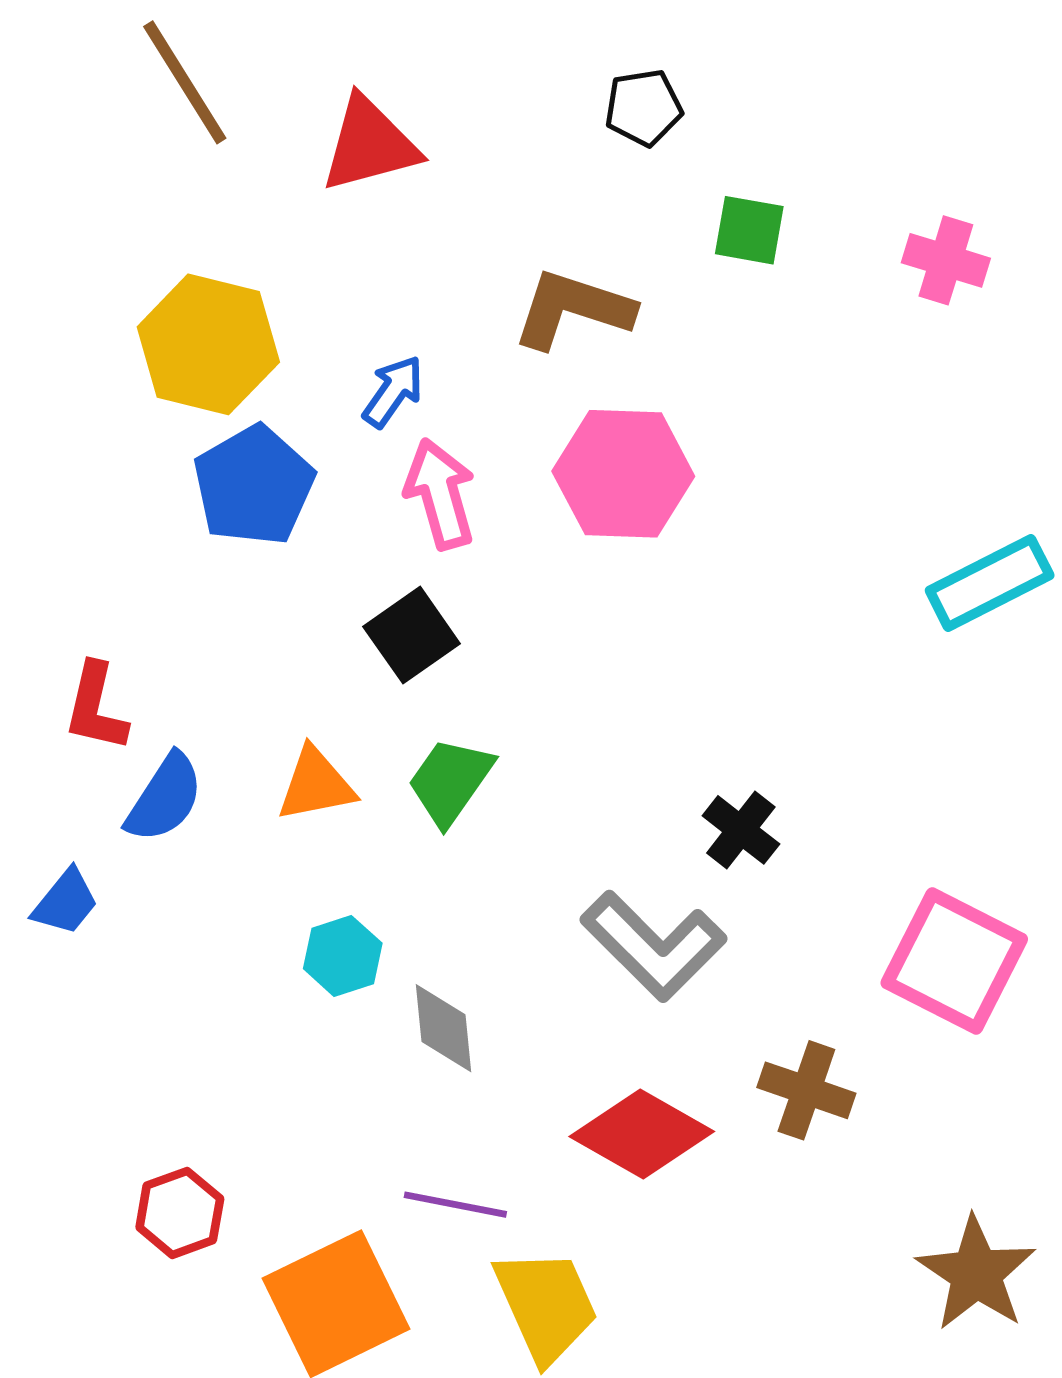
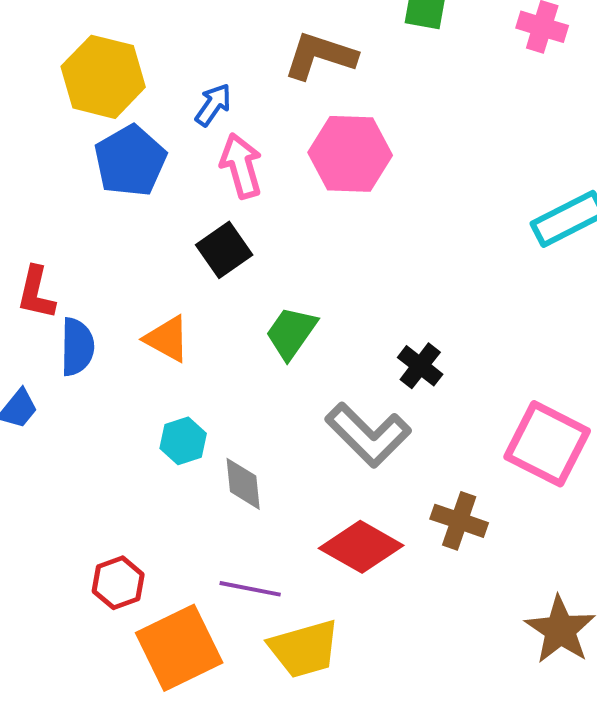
green trapezoid: (450, 781) -> (291, 333), moved
orange triangle: (316, 785) -> (167, 339), turned 40
blue semicircle: (165, 798) -> (77, 347), turned -32
red hexagon: (180, 1213) -> (118, 583), moved
yellow trapezoid: (546, 1305) -> (304, 649), turned 98

